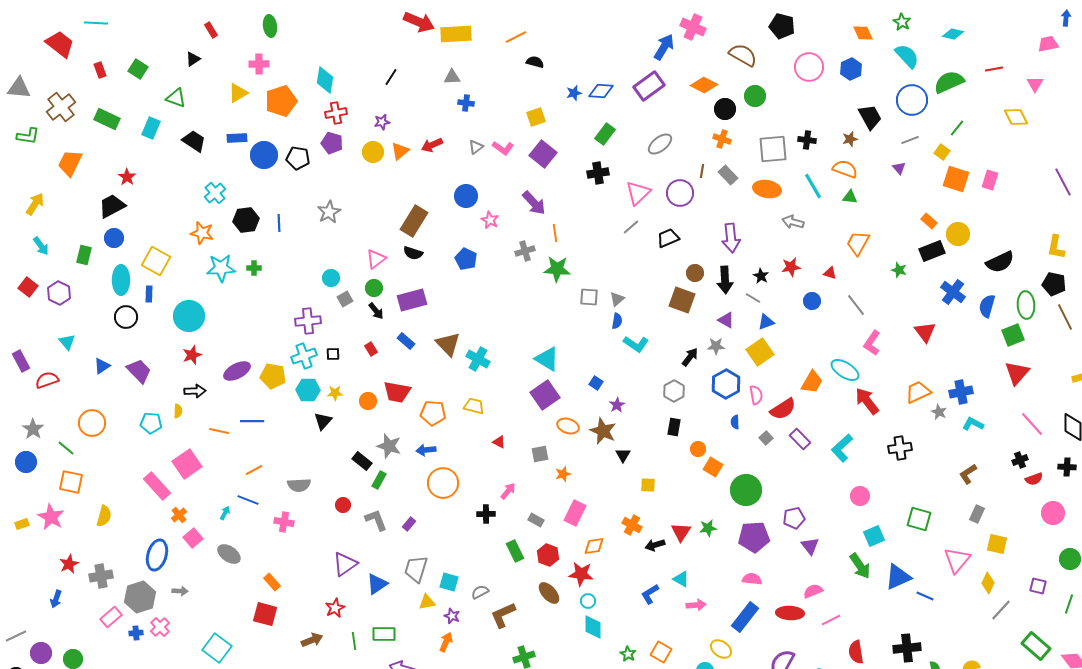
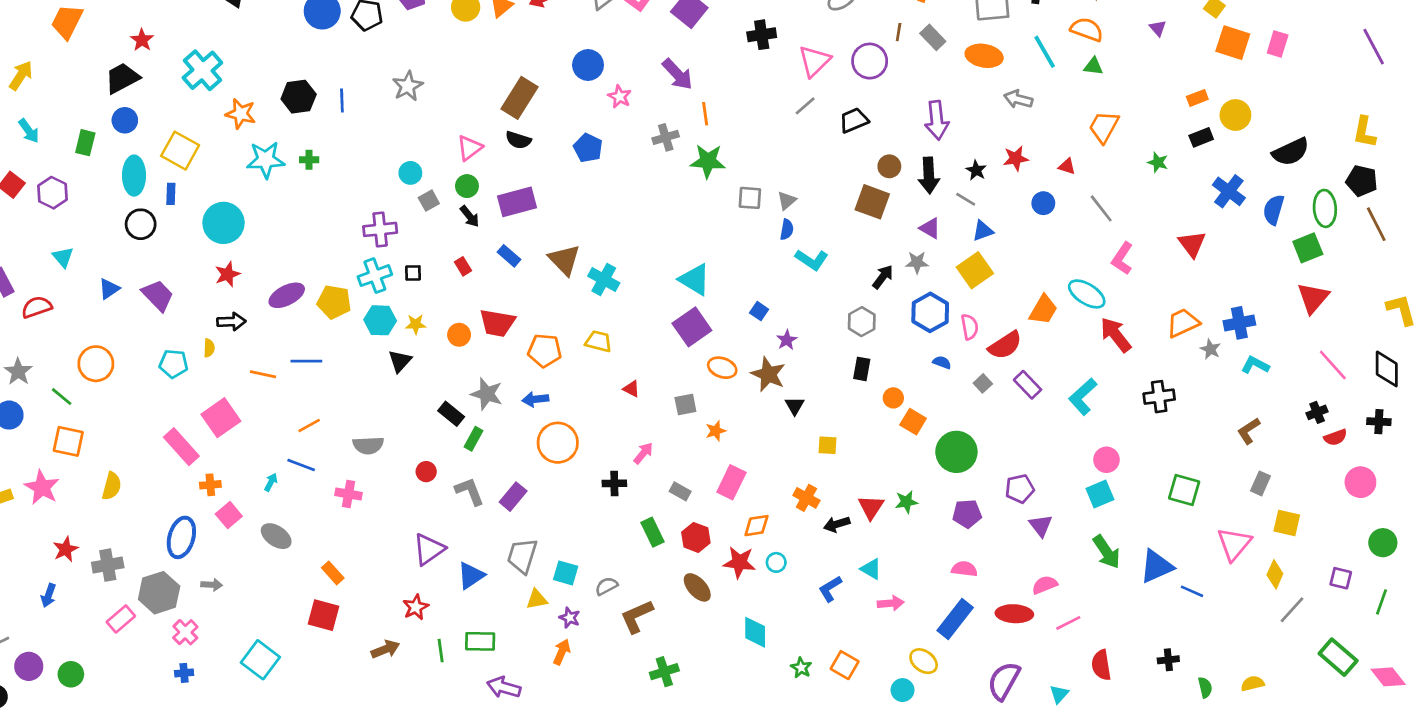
cyan cross: (215, 193) -> (202, 70), moved, size x1.4
orange rectangle: (929, 221) -> (1197, 98), turned -63
black rectangle: (932, 251) -> (1201, 137), size x0.7
blue semicircle: (735, 422) -> (942, 362), turned 112
orange cross: (179, 515) -> (210, 485), turned 35
purple rectangle: (409, 524) -> (513, 497), size x1.5
cyan square: (874, 536) -> (1100, 494), moved
purple pentagon: (754, 537) -> (967, 514), size x0.7
cyan circle: (588, 601) -> (776, 562), moved
blue cross: (136, 633) -> (184, 673), moved
black cross: (907, 648) -> (1168, 660), size x0.6

